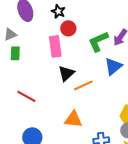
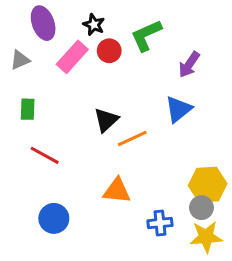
green L-shape: (98, 41) -> (146, 35), moved
pink rectangle: (55, 46) -> (72, 57), moved, turned 50
green rectangle: (15, 53) -> (28, 109), moved

